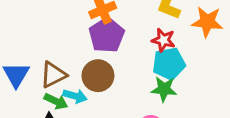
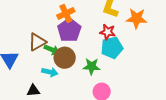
brown triangle: (53, 75) -> (37, 42), moved
green star: (164, 89) -> (91, 66), moved
green arrow: (56, 101) -> (52, 50), moved

